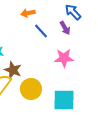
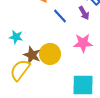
yellow circle: (31, 89) -> (50, 54), moved

